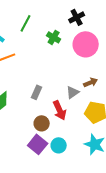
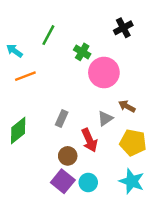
black cross: (77, 17) -> (123, 28), moved
pink circle: (86, 44) -> (104, 73), moved
brown arrow: (91, 82) -> (127, 106), turned -128

